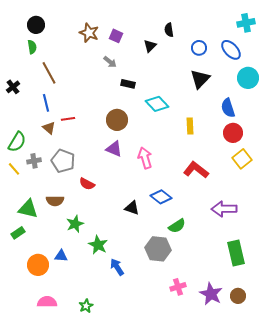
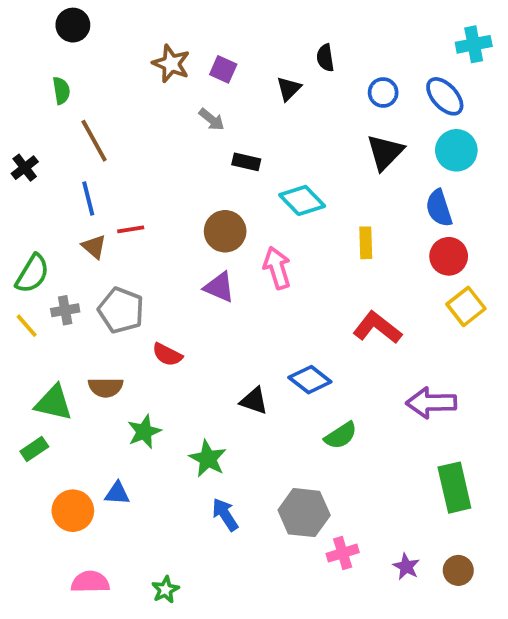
black circle: (36, 25) -> (73, 25), moved
cyan circle: (248, 78) -> (456, 150), moved
pink arrow: (145, 158) -> (277, 268), moved
green star: (98, 245) -> (208, 459), moved
gray hexagon: (158, 249) -> (304, 513), moved
purple star: (211, 294) -> (406, 567), size x0.6

